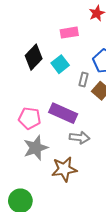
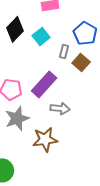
purple rectangle: (63, 113) -> (44, 84), turned -72

